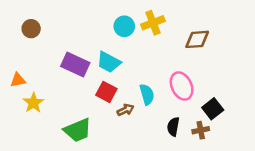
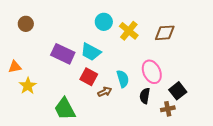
yellow cross: (153, 23) -> (129, 31), moved, turned -30
black semicircle: (173, 127) -> (145, 96), moved
green trapezoid: (78, 130) -> (65, 109), turned 85

